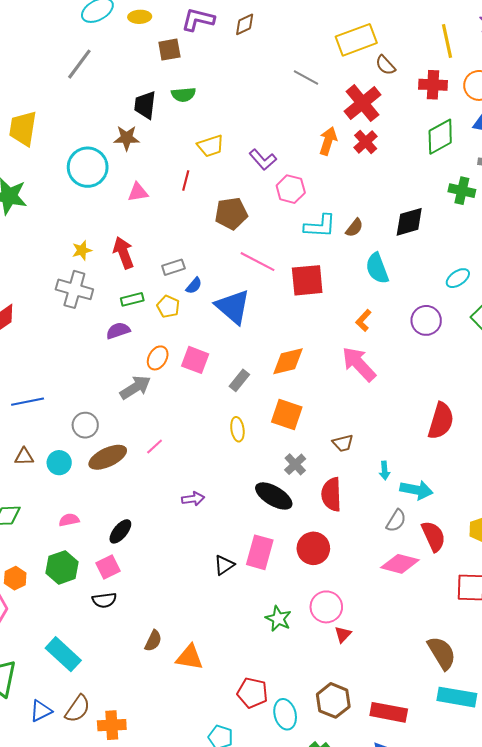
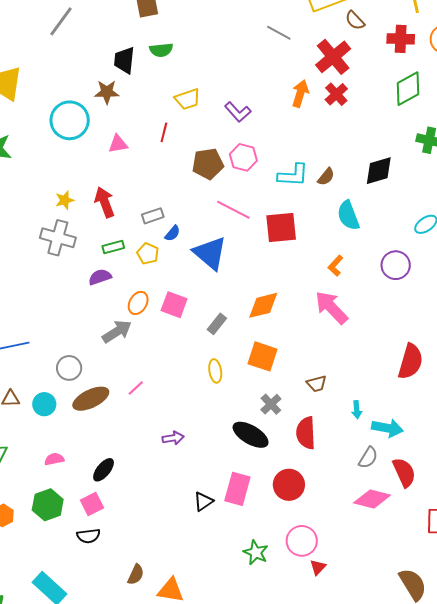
pink hexagon: (291, 189) -> (243, 157), moved

